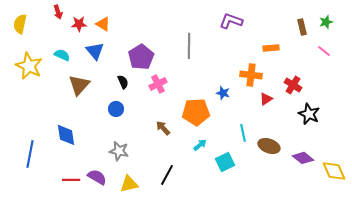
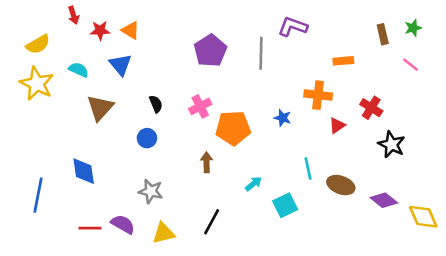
yellow semicircle: (20, 24) -> (38, 44), moved, turned -132
gray line: (189, 46) -> (261, 53), moved
purple pentagon: (141, 57) -> (210, 51), moved
orange pentagon: (196, 112) -> (233, 128), moved
brown arrow: (163, 128) -> (207, 162), turned 42

